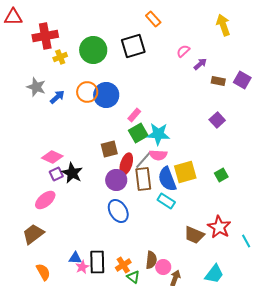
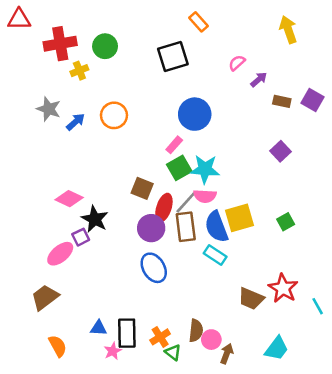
green circle: (93, 50) -> (105, 46), moved, size x0.7
blue circle: (106, 95) -> (195, 114), moved
brown square: (109, 149) -> (142, 188), turned 36
purple square: (56, 174) -> (81, 237), moved
pink star: (82, 267) -> (113, 351), moved

